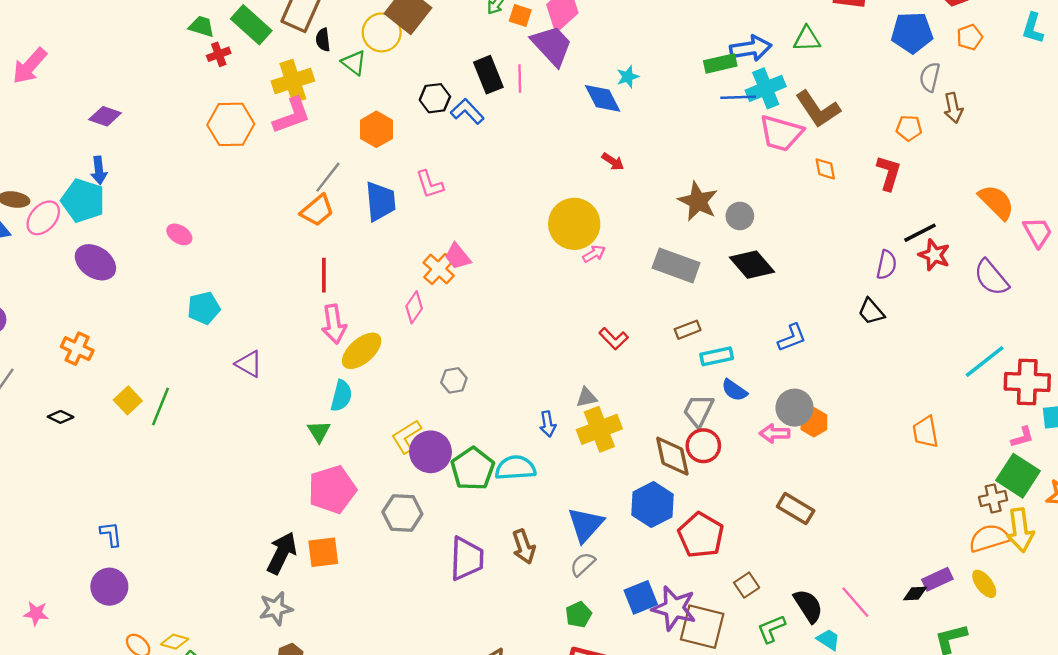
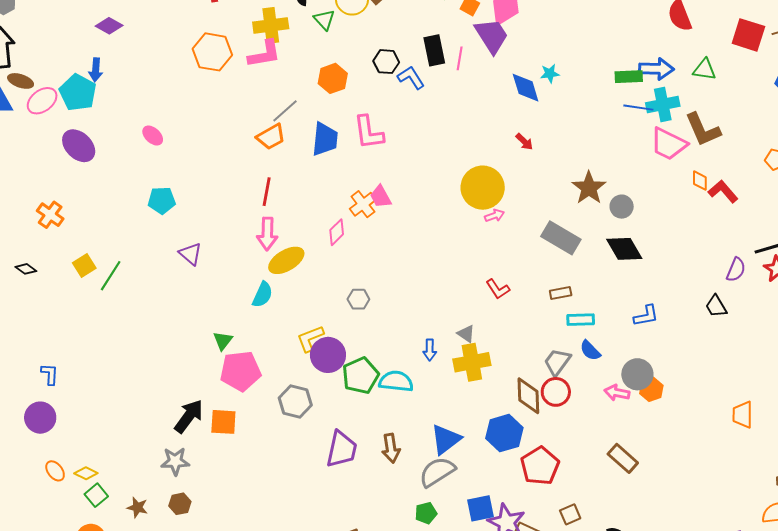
red L-shape: (889, 173) -> (723, 191), moved, turned -68
pink L-shape: (430, 184) -> (369, 132), size x1.4
gray triangle: (586, 397) -> (466, 334), turned 36
green triangle: (319, 431) -> (223, 341), moved
gray semicircle: (583, 564) -> (437, 472), size x1.6

